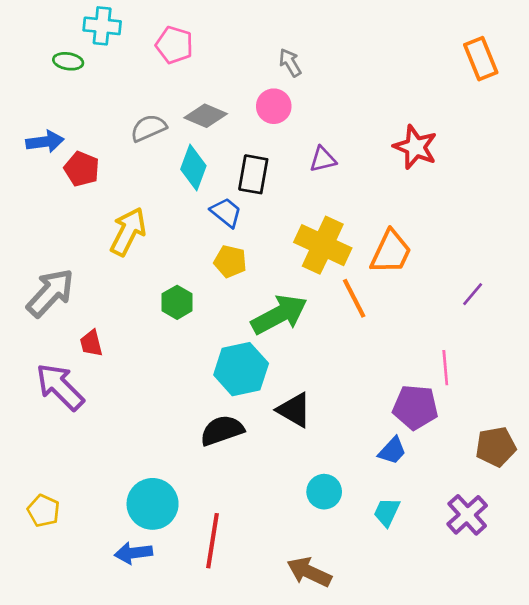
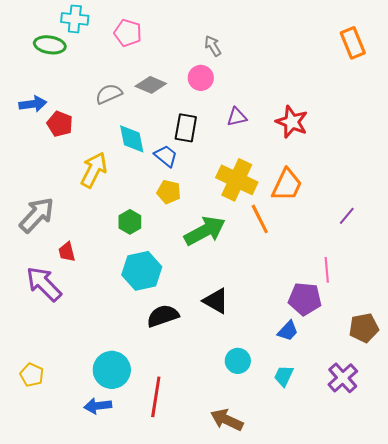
green ellipse: (68, 61) -> (50, 45), size x1.4
red star: (415, 147) -> (292, 122), moved
cyan diamond: (193, 168) -> (132, 139), moved, turned -32
cyan hexagon: (241, 369) -> (142, 271), moved

